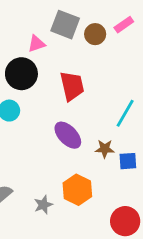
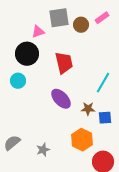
gray square: (65, 25) -> (59, 18), turned -30
orange hexagon: (77, 190) -> (82, 140), moved

